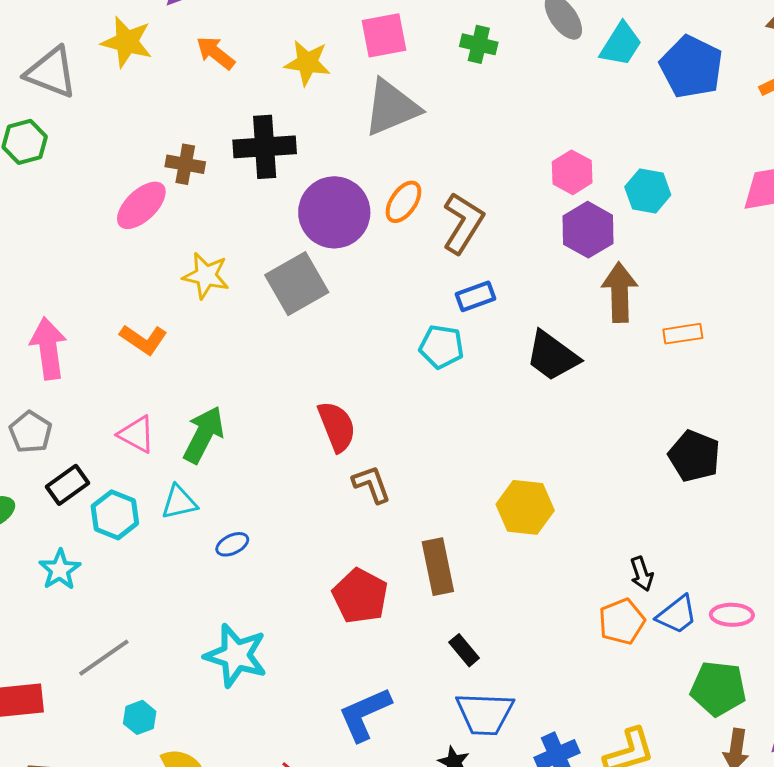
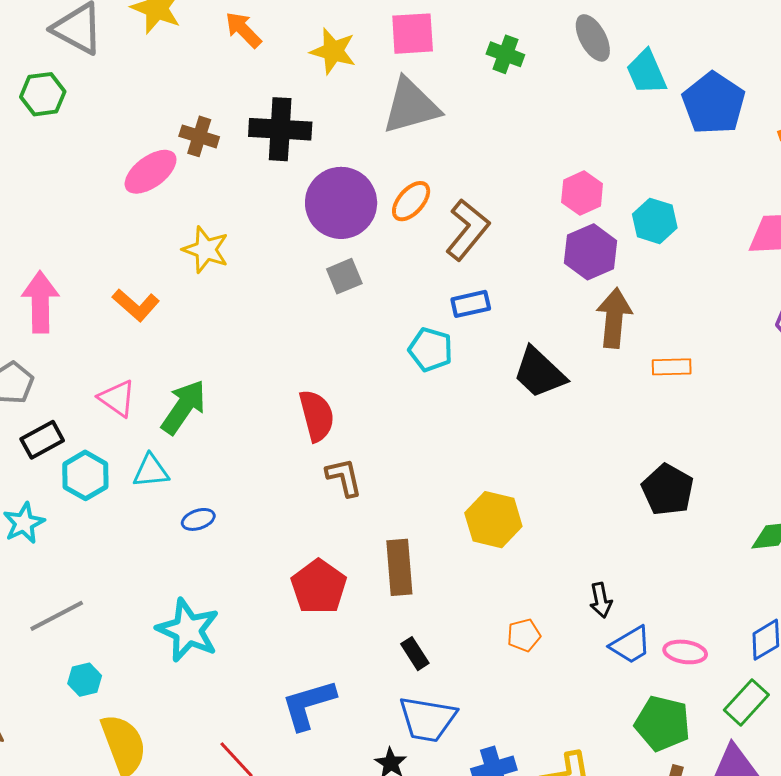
cyan trapezoid: (621, 44) -> (646, 72), turned 117
gray square: (297, 284) -> (344, 276), moved, size x0.6
orange pentagon: (622, 621) -> (524, 635), moved, size x0.7

